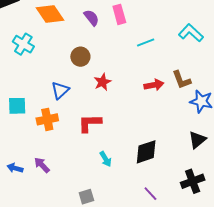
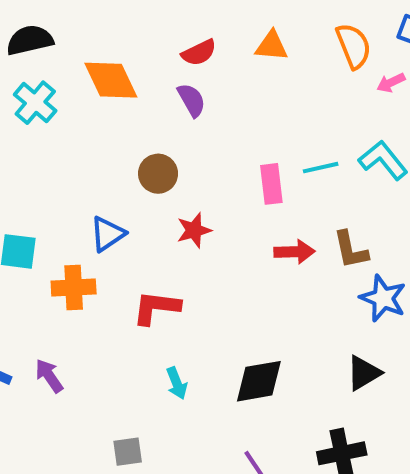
pink rectangle: (119, 14) -> (271, 184), moved
cyan line: (146, 43) -> (321, 168), moved
cyan cross: (23, 44) -> (35, 103), moved

